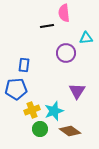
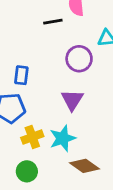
purple triangle: (77, 91) -> (72, 100), moved
green circle: (40, 129) -> (27, 171), moved

